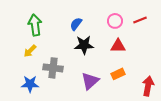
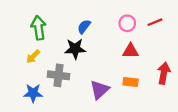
black star: (84, 45) -> (75, 49), moved
orange rectangle: (118, 74) -> (131, 82), turned 32
red arrow: (148, 86) -> (164, 73), moved

